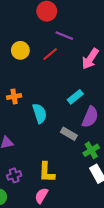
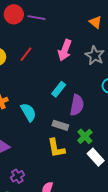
purple line: (64, 36) -> (36, 18), moved
yellow L-shape: (47, 172) -> (56, 148), moved

